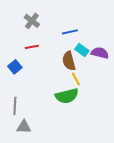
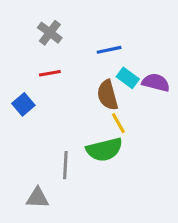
gray line: (15, 106) -> (65, 165), moved

